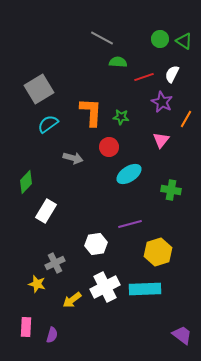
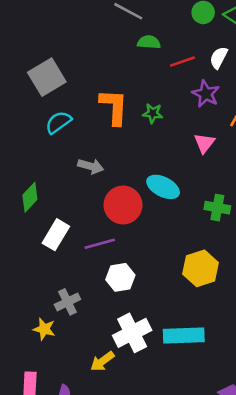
red circle: (109, 147) -> (123, 205), moved, size x1.5
cyan ellipse: (129, 174) -> (163, 187), turned 60
purple line: (130, 224) -> (100, 244), moved
yellow hexagon: (158, 252) -> (201, 268), moved
yellow arrow: (72, 300) -> (102, 361), moved

